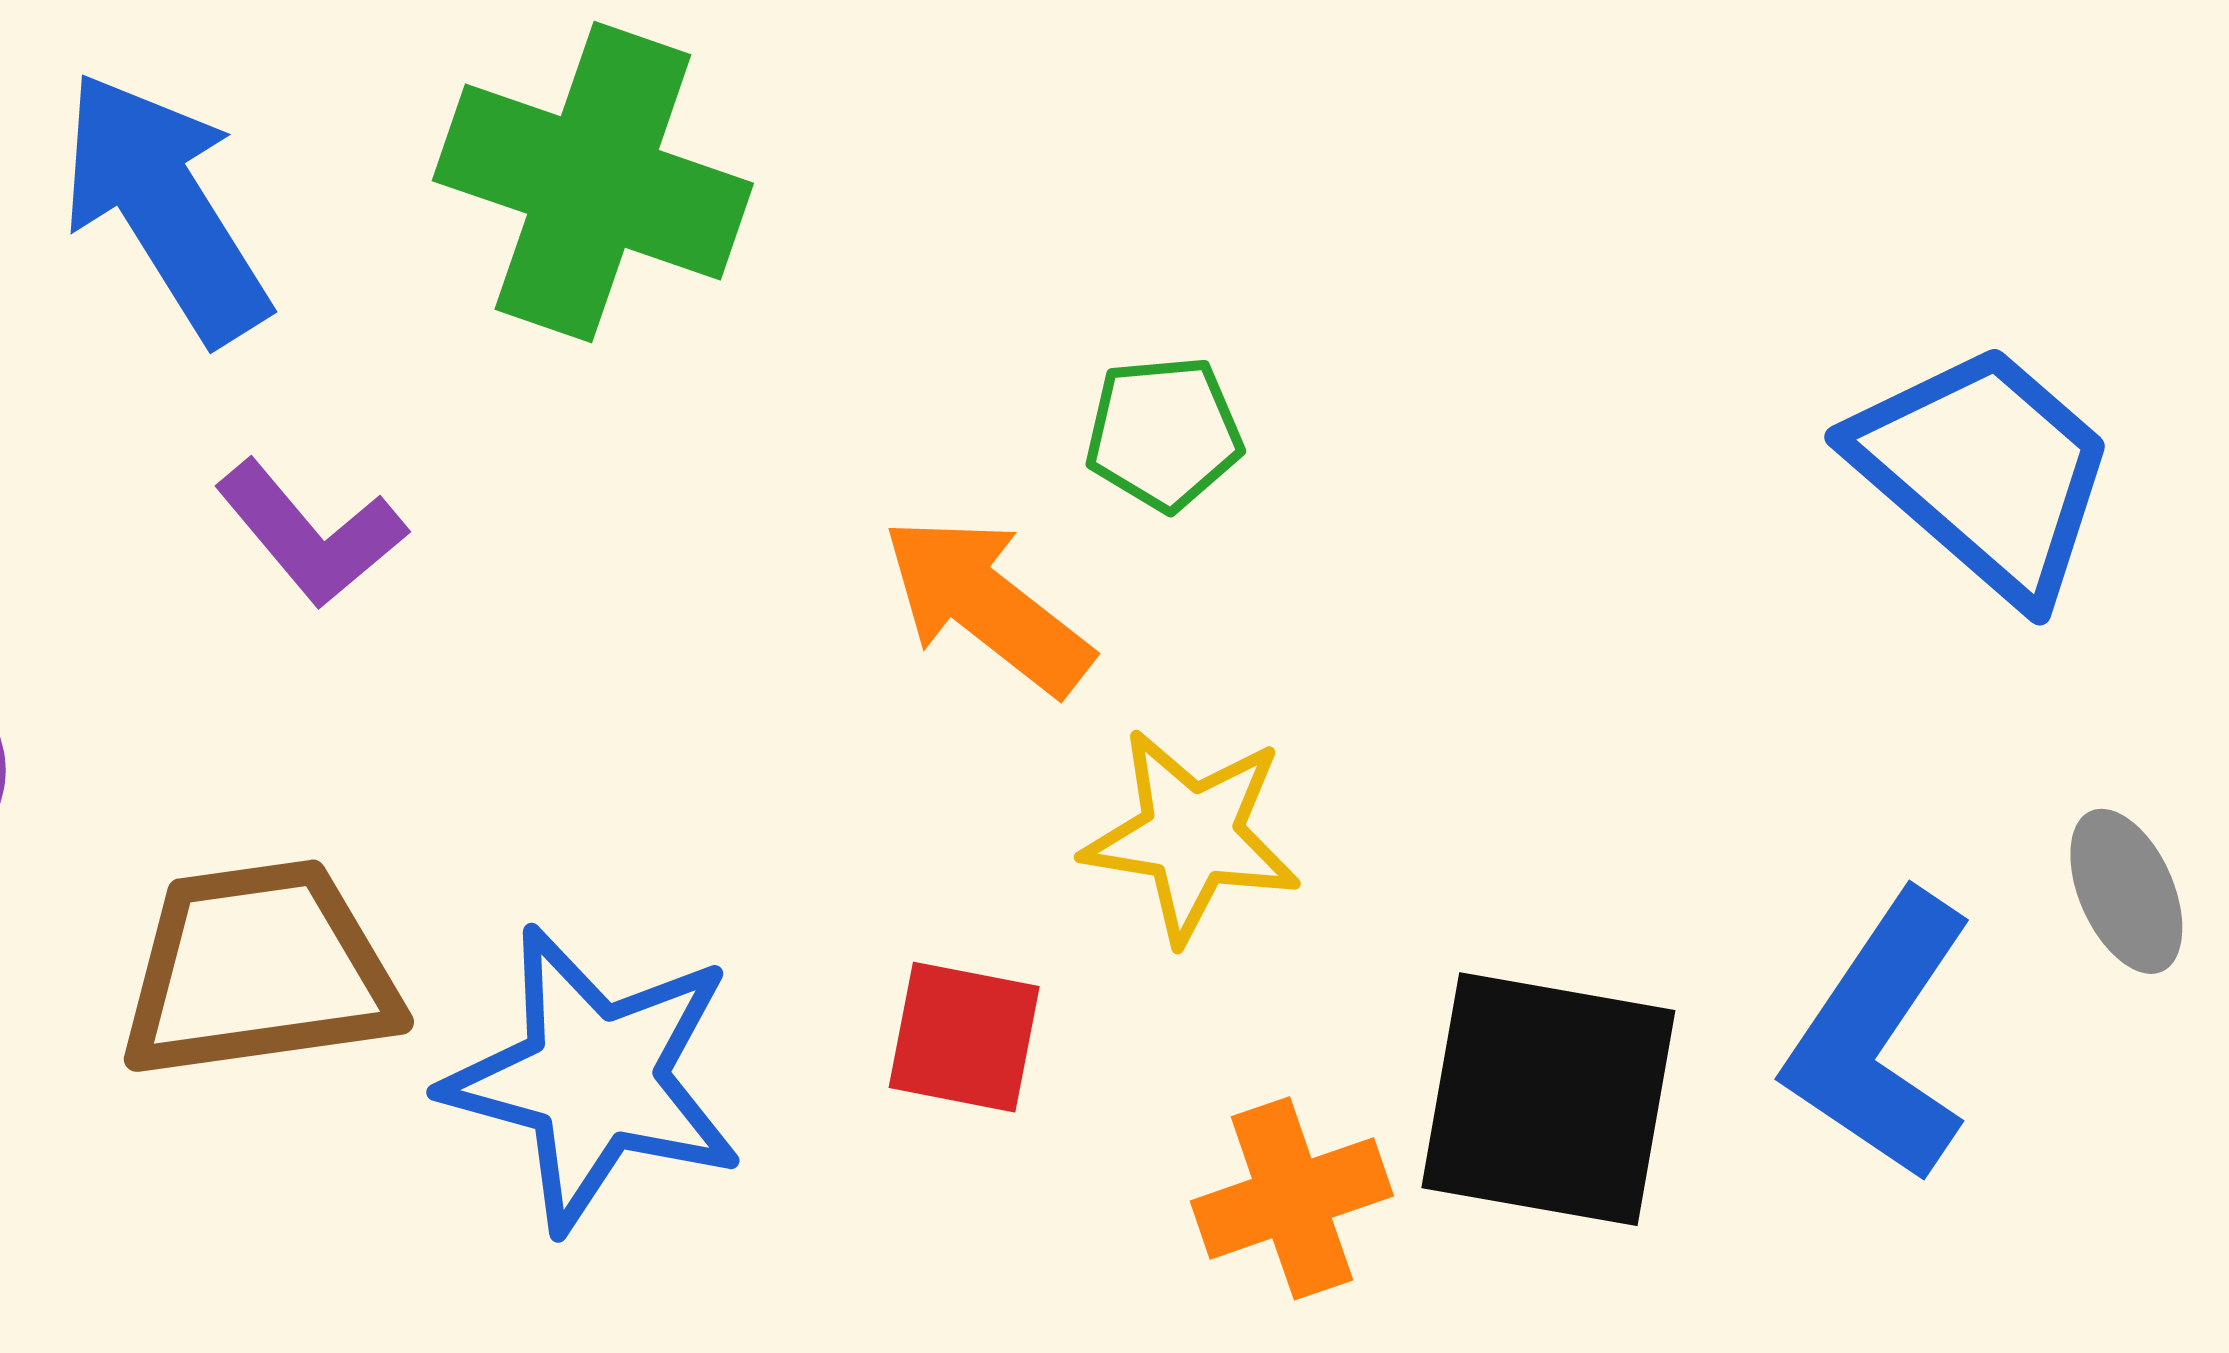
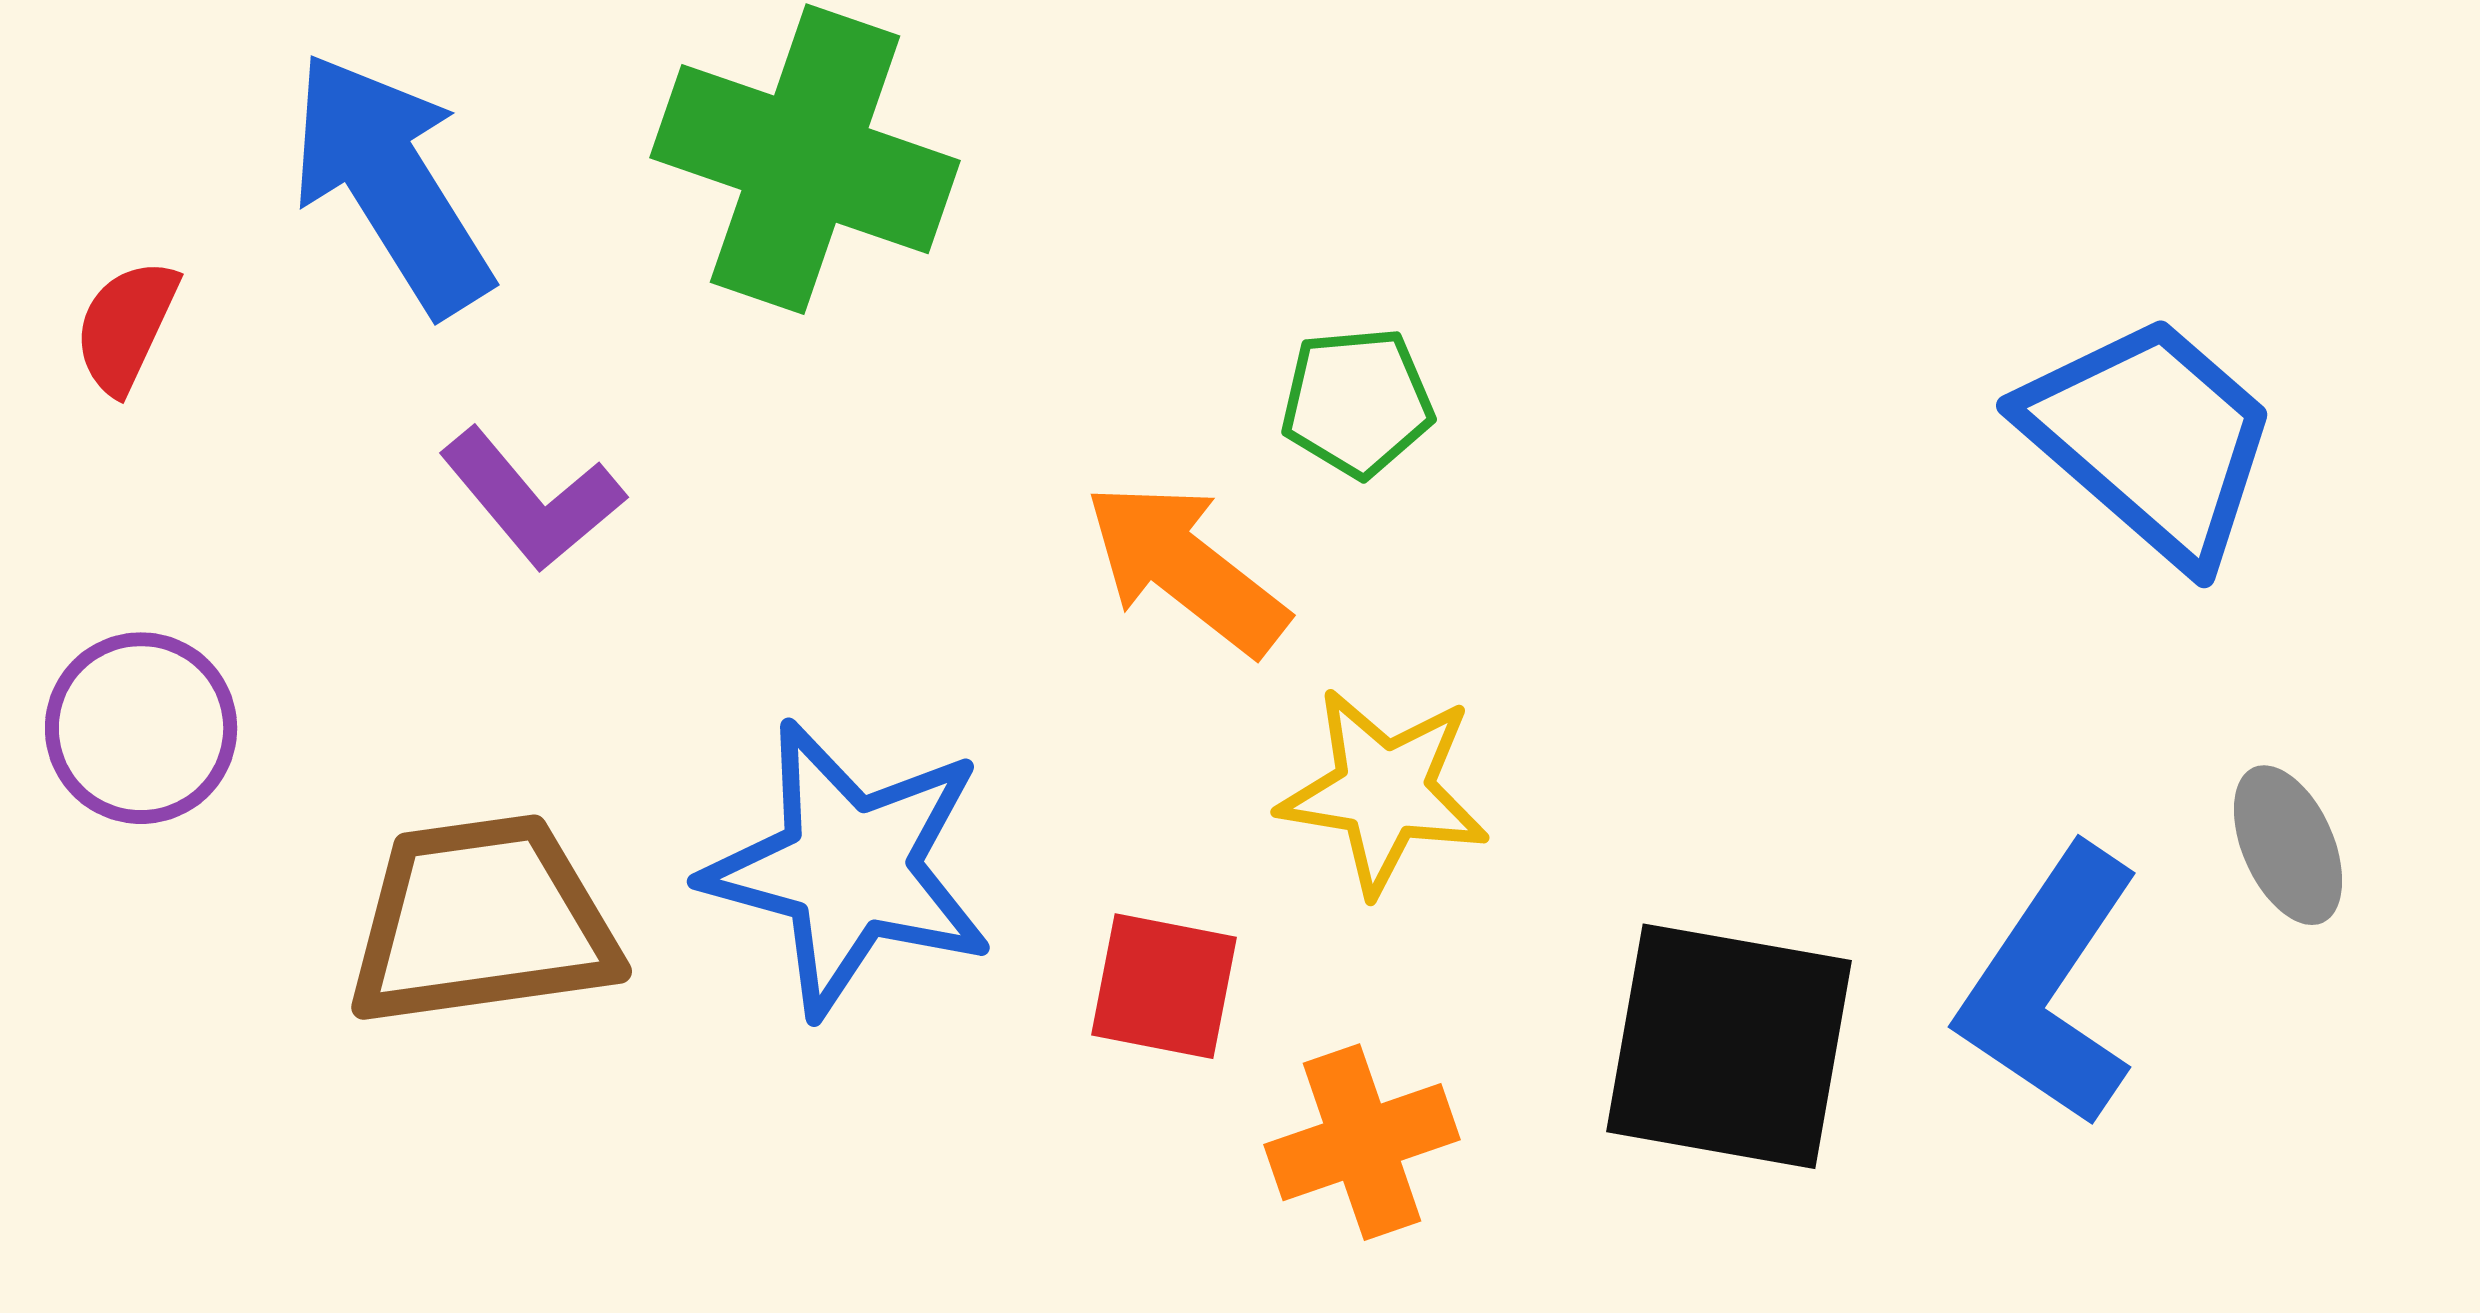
blue star: (594, 1078) -> (849, 868), moved
orange cross: (1292, 1198) -> (1362, 1142), moved

